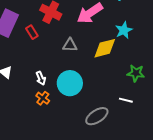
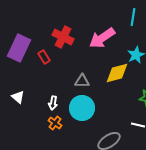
gray triangle: (70, 45) -> (82, 81), moved
white arrow: (41, 78) -> (53, 103), turned 32

